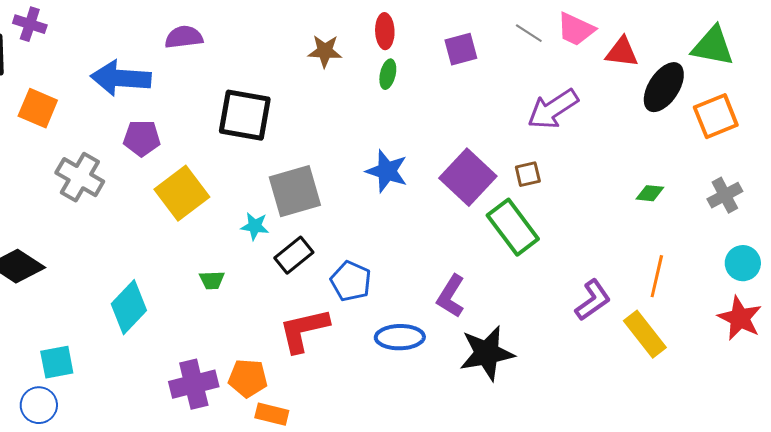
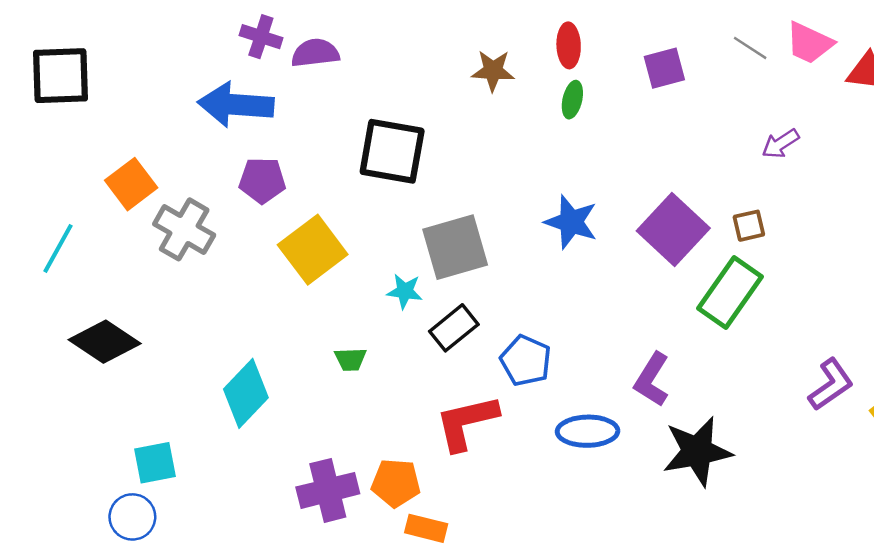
purple cross: (30, 24) -> (261, 37), moved
orange square: (38, 108) -> (131, 184), moved, turned 30
purple arrow: (553, 109) -> (780, 144), size x0.6
green rectangle: (513, 227) -> (730, 293), turned 72

